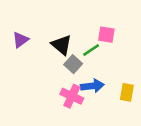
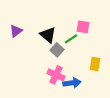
blue arrow: (92, 86) -> (72, 83), moved
yellow rectangle: (127, 92) -> (95, 64), moved

